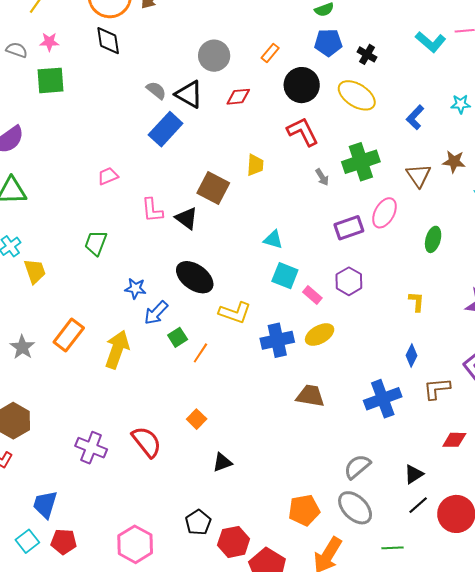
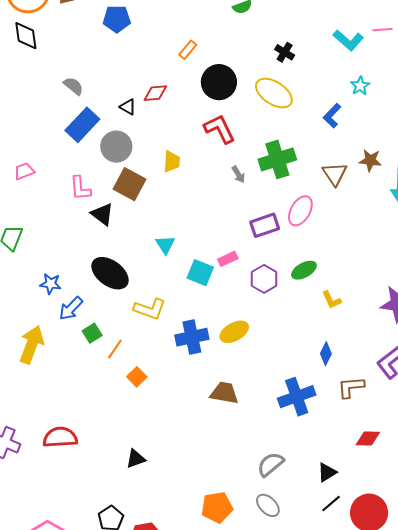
blue pentagon: (328, 43) -> (117, 19), moved
gray circle: (214, 56) -> (116, 147), moved
black triangle: (189, 94) -> (128, 107), moved, size x0.6
cyan star: (461, 104) -> (360, 86), moved, turned -30
pink L-shape: (152, 210) -> (80, 188), moved
green ellipse: (433, 239) -> (304, 270), moved, turned 45
cyan triangle: (273, 240) -> (165, 245), moved, turned 40
pink rectangle: (312, 295) -> (228, 259), moved, turned -66
yellow L-shape: (417, 302) -> (332, 300), turned 150
orange square: (197, 419) -> (137, 377), moved
red semicircle: (147, 442) -> (60, 437), turned -56
gray ellipse: (355, 508) -> (268, 505), size x0.7

